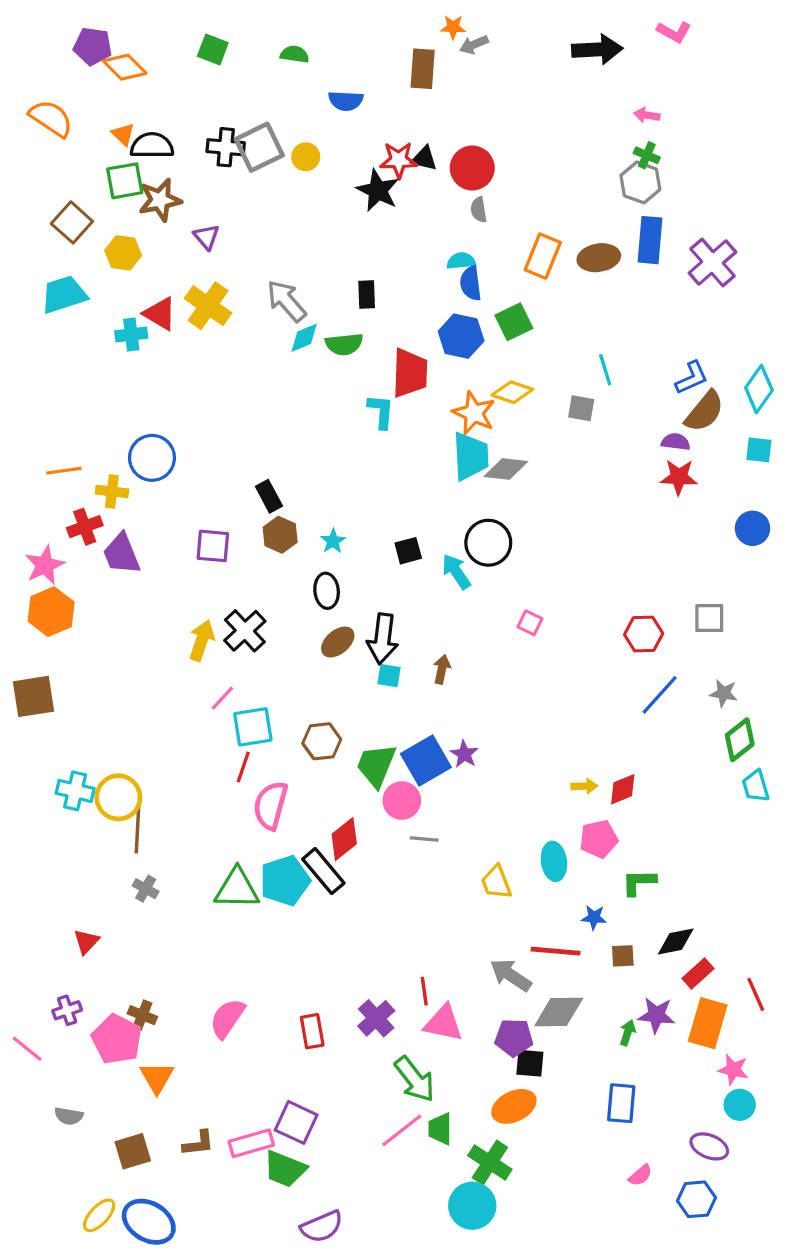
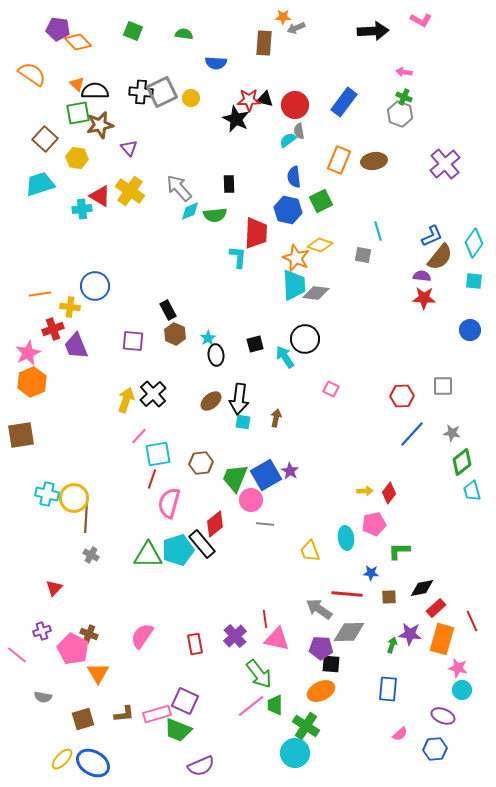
blue rectangle: (650, 240) -> (344, 102), moved, turned 32
cyan semicircle: (461, 261) -> (288, 140), moved, turned -30
black ellipse: (327, 591) -> (216, 355), moved
red diamond: (623, 789) -> (389, 493), turned -30

